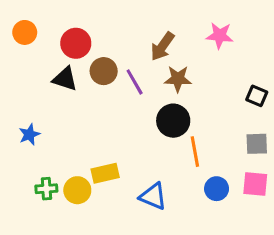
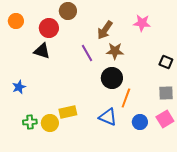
brown circle: (104, 71) -> (68, 11), moved
orange line: (195, 152) -> (126, 98), turned 30
pink square: (255, 184) -> (165, 119), turned -36
blue triangle: (153, 196) -> (108, 117), moved

